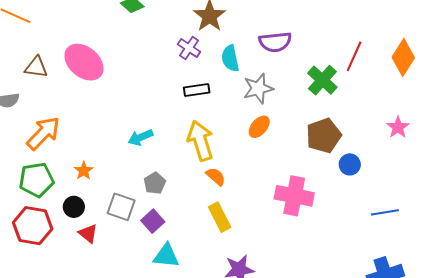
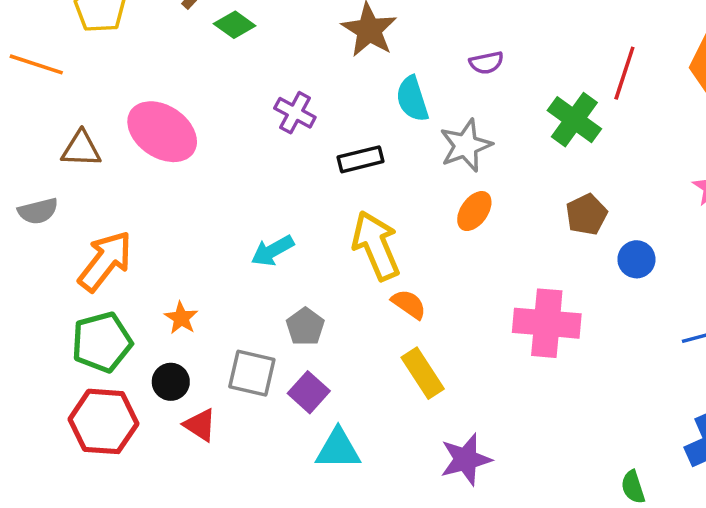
purple semicircle: (275, 42) -> (486, 63), size x0.6
purple cross: (189, 48) -> (295, 113), moved
brown pentagon: (324, 136) -> (586, 214), size x0.7

